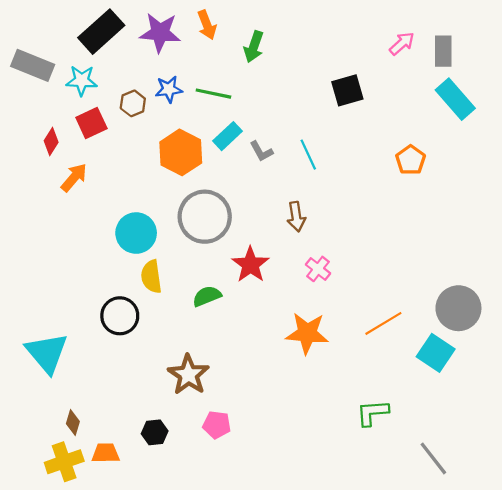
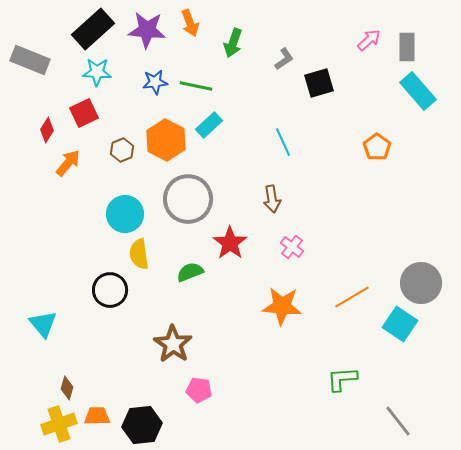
cyan star: (82, 81) -> (97, 72), moved
brown hexagon: (133, 103) -> (122, 150), moved
gray L-shape: (261, 151) -> (284, 59), moved, turned -95
cyan triangle: (47, 353) -> (43, 324), size x0.7
black hexagon: (155, 432) -> (142, 425), moved, size x1.6

